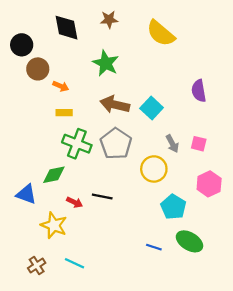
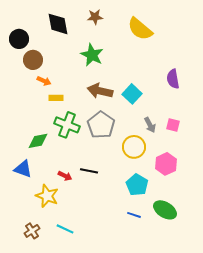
orange arrow: (61, 86) -> (44, 81), moved
green diamond: (54, 175) -> (38, 141), moved
pink hexagon: (209, 184) -> (166, 164), moved
cyan pentagon: (173, 207) -> (137, 185), moved

